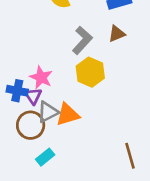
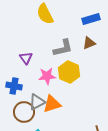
gray L-shape: (82, 40) -> (63, 48), turned 35
pink star: (41, 77) -> (47, 76), moved, turned -30
purple triangle: (33, 96) -> (26, 58), moved

